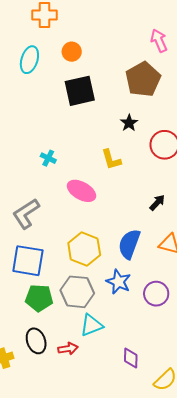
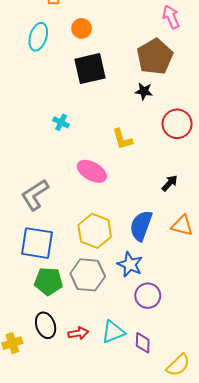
black star: (129, 123) -> (144, 91), moved, turned -30
cyan cross: (48, 158) -> (61, 122), moved
purple circle: (156, 294) -> (148, 296), moved
cyan triangle: (91, 325) -> (113, 332), moved

